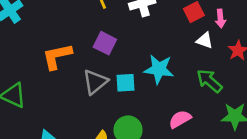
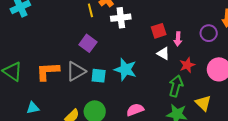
orange L-shape: (57, 56) -> (48, 71), moved
green arrow: (209, 81) -> (176, 86), moved, turned 55

